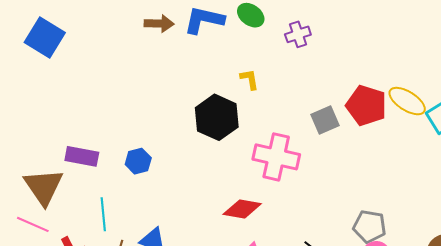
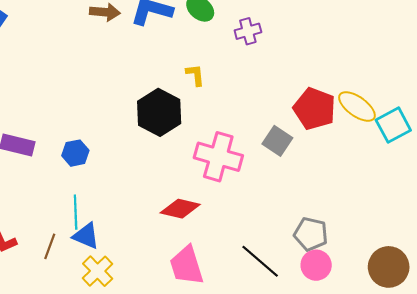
gray square: (325, 120) -> (277, 141), moved, turned -36
cyan line: (103, 214) -> (76, 212), moved

